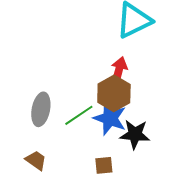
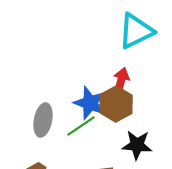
blue star: (110, 118) -> (90, 103), moved

